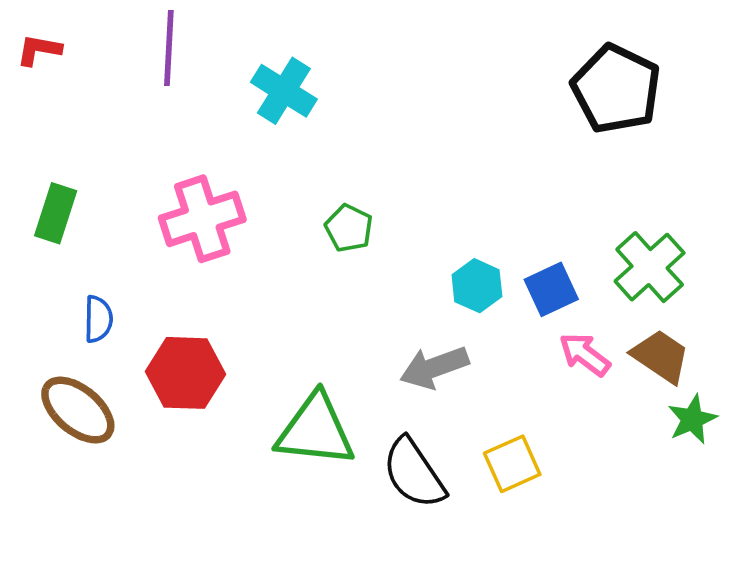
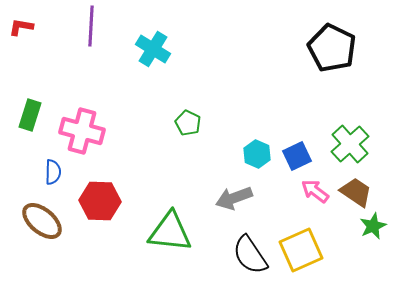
pink cross: (202, 219) -> (82, 131), moved, turned 33
yellow square: (512, 464) -> (301, 250), moved, size x1.4
black semicircle: (414, 473) -> (250, 255), moved

